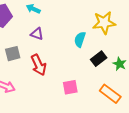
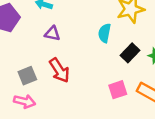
gray square: (13, 54) -> (27, 76), moved
pink square: (70, 87) -> (118, 90), moved

